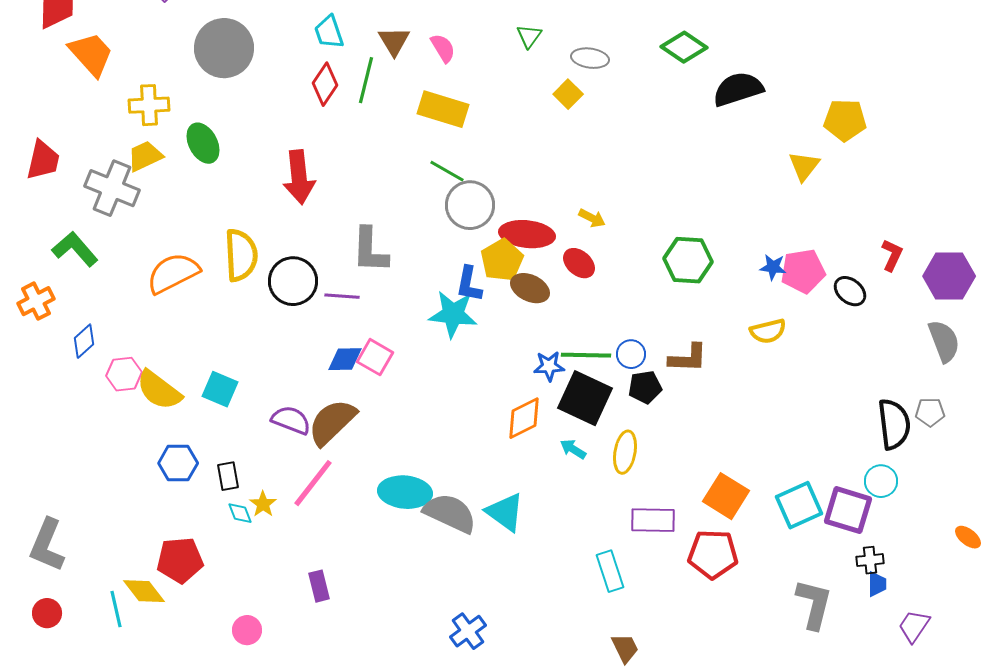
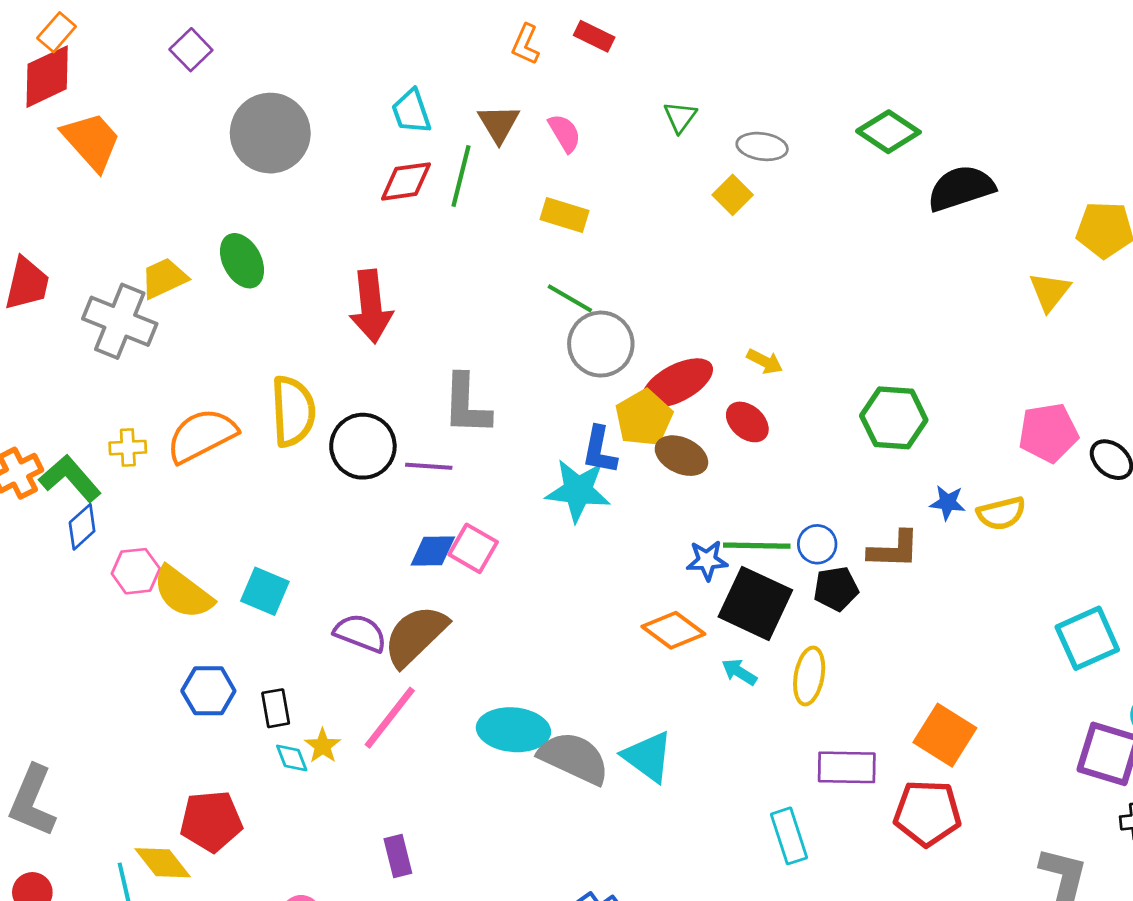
red diamond: (325, 84) -> (406, 181), turned 48
yellow cross: (149, 105) -> (128, 448), moved, size x0.7
yellow rectangle: (443, 109) -> (565, 215), size x0.7
red ellipse: (527, 234) -> (677, 383), turned -34
green L-shape: (75, 249) -> (70, 478), moved
blue star: (773, 267) -> (948, 503), moved
orange diamond: (524, 418) -> (673, 630), turned 63
cyan square: (799, 505) -> (1087, 638), moved

